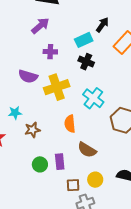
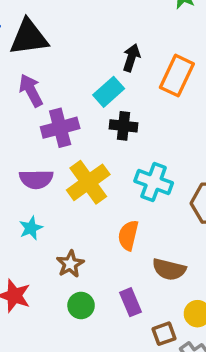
purple arrow: (40, 26) -> (31, 90), turned -60
purple cross: (50, 52) -> (60, 128), size x1.5
cyan star: (15, 113) -> (31, 228), moved
orange semicircle: (70, 124) -> (128, 235), turned 36
green circle: (40, 164) -> (81, 305), moved

